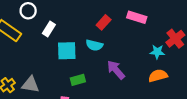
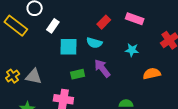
cyan star: (157, 52) -> (132, 50), moved
purple arrow: (116, 70) -> (102, 68), moved

